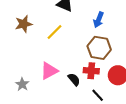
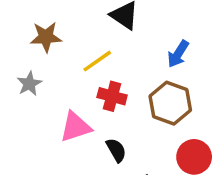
red cross: (91, 71) -> (112, 96), moved
gray star: (22, 84) -> (29, 84), moved

